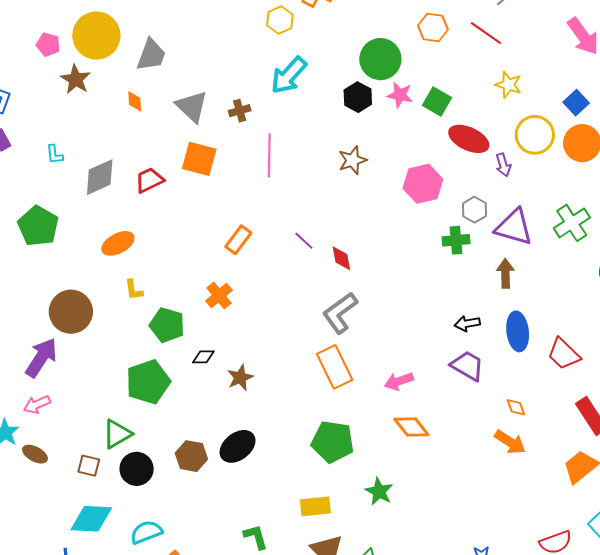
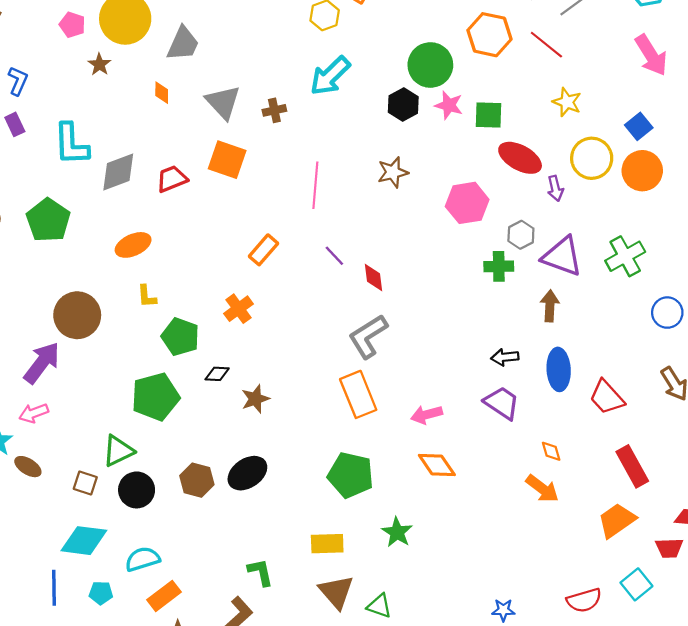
orange hexagon: (433, 27) -> (489, 35), size x1.4
brown star: (76, 79) -> (99, 64), size x0.7
green square: (437, 102) -> (488, 115), turned -32
cyan L-shape: (55, 154) -> (71, 144), size x2.0
pink line: (269, 155) -> (315, 185), moved

